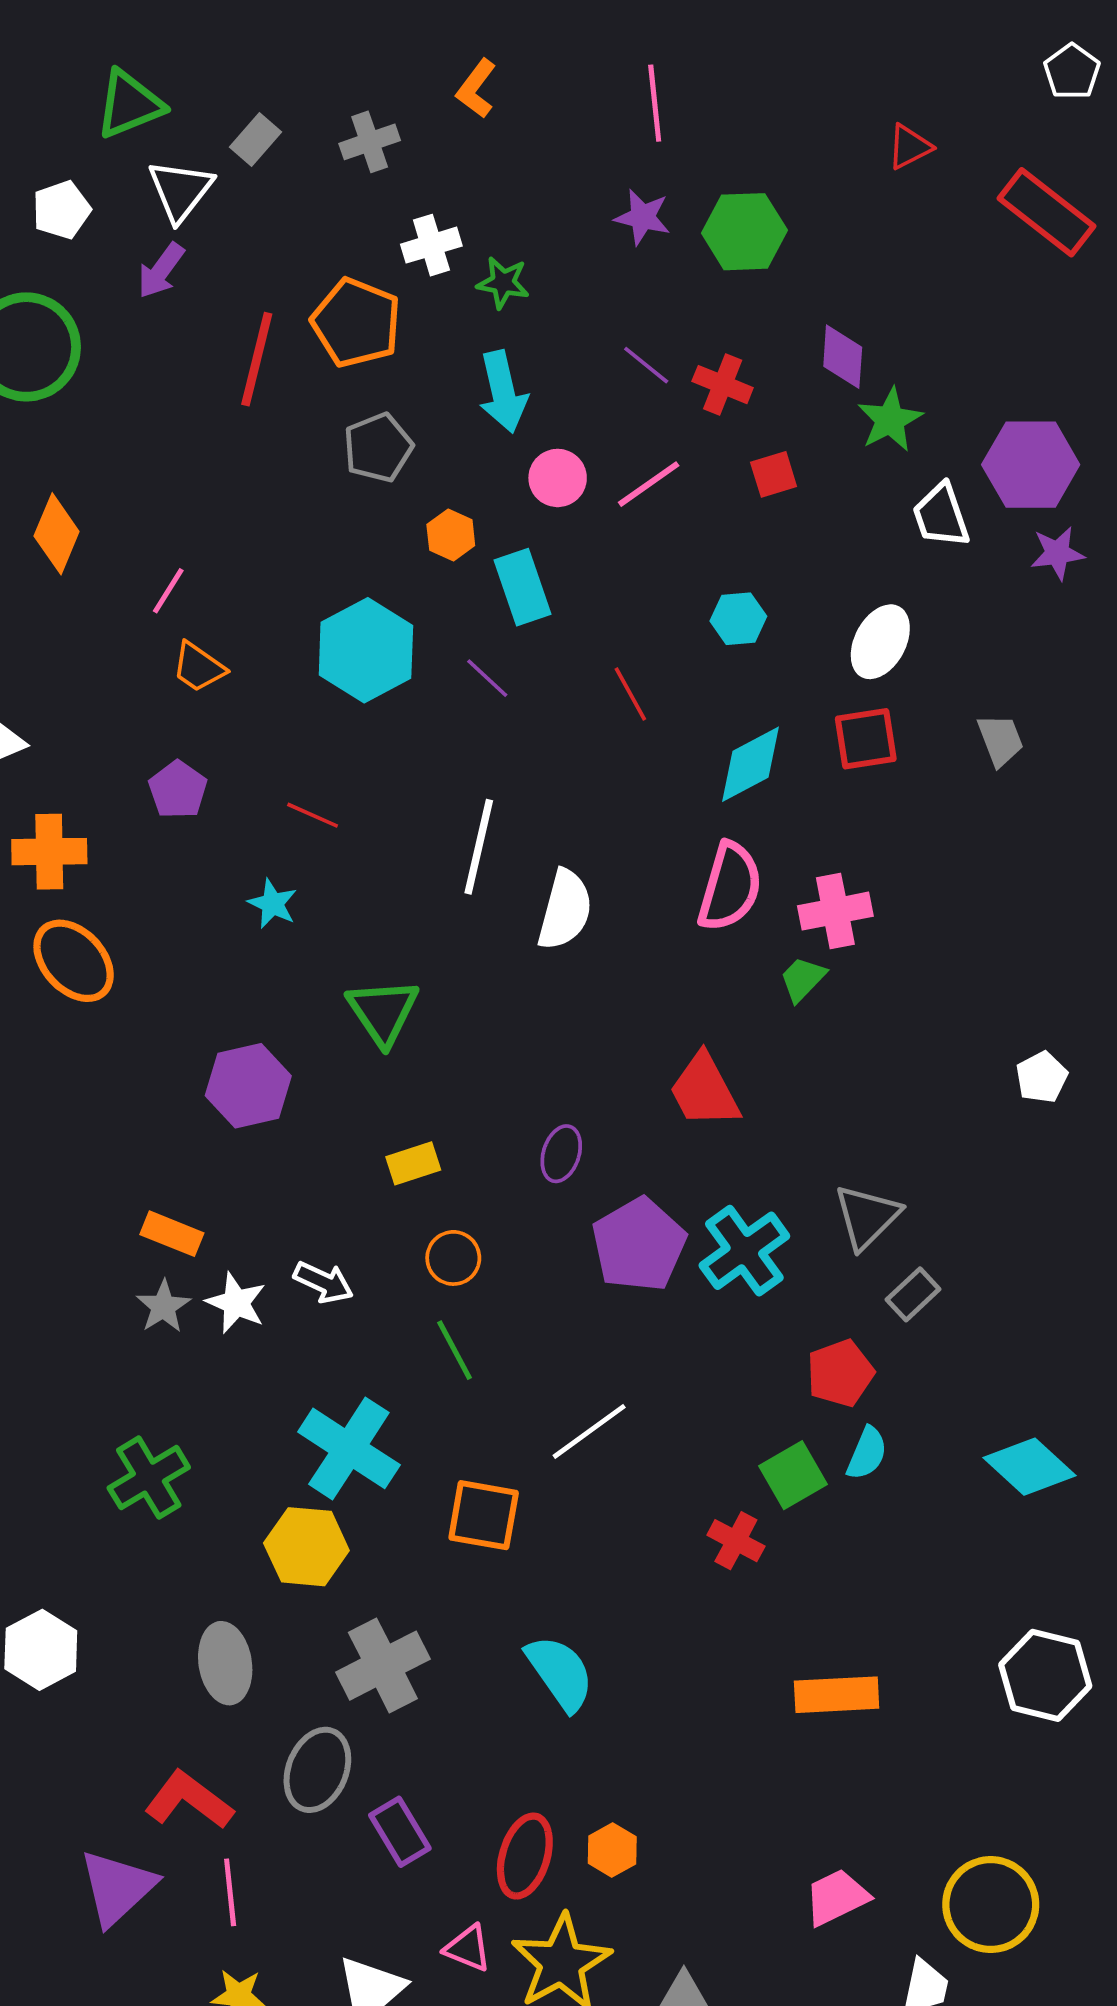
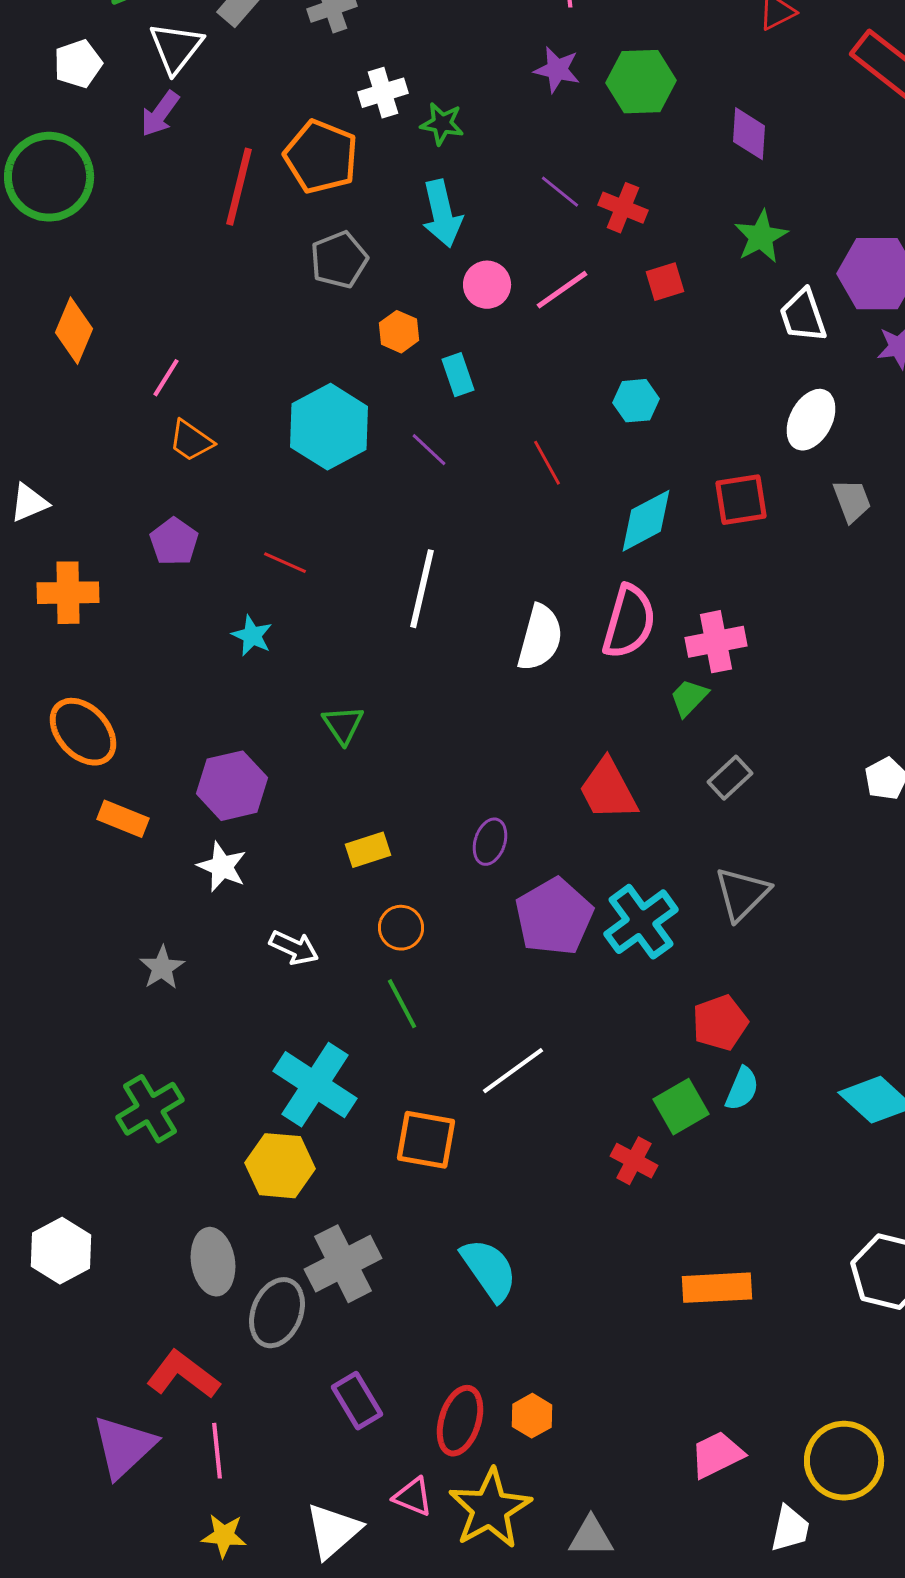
purple diamond: (843, 357) -> (749, 134), moved
cyan rectangle: (522, 587) -> (458, 375), size x0.7
white ellipse: (880, 642) -> (811, 420), moved
white semicircle: (565, 910) -> (540, 638), moved
orange ellipse: (74, 961) -> (83, 732), moved
green triangle: (383, 1012) -> (343, 725), size x0.7
orange rectangle: (172, 1234) -> (123, 819), moved
gray rectangle: (913, 1294) -> (730, 778), moved
white star: (236, 1303) -> (222, 867), moved
gray ellipse: (317, 1770) -> (277, 1313), moved

